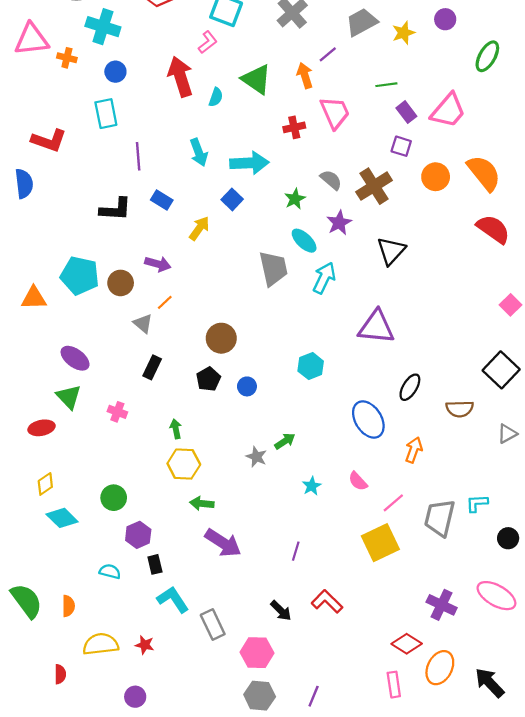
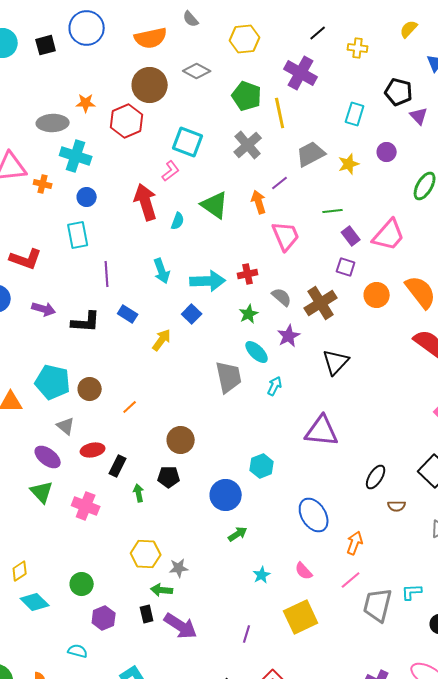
red cross: (294, 127) -> (248, 274), moved
purple arrow: (158, 264) -> (44, 309), moved
cyan arrow: (324, 278) -> (275, 386), size x0.7
gray triangle: (143, 323) -> (66, 426), moved
black pentagon: (208, 379) -> (169, 477), turned 30
blue circle: (247, 386) -> (226, 495), moved, size x1.8
black ellipse: (410, 387) -> (376, 477), moved
brown semicircle: (460, 409) -> (397, 506), size x0.7
pink cross: (117, 412) -> (86, 506), size x1.5
red ellipse: (42, 428) -> (93, 450), moved
green arrow: (176, 429) -> (139, 493), moved
gray star: (256, 457) -> (179, 568), moved, turned -30
pink line: (393, 503) -> (351, 580), moved
yellow square: (380, 543) -> (301, 617), moved
black rectangle: (155, 564) -> (147, 614), moved

